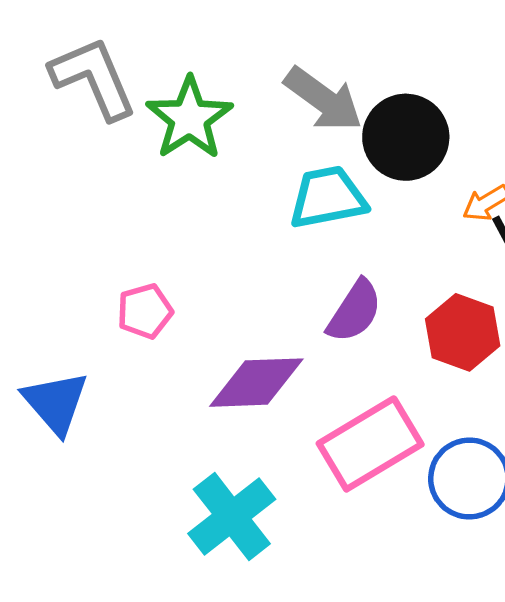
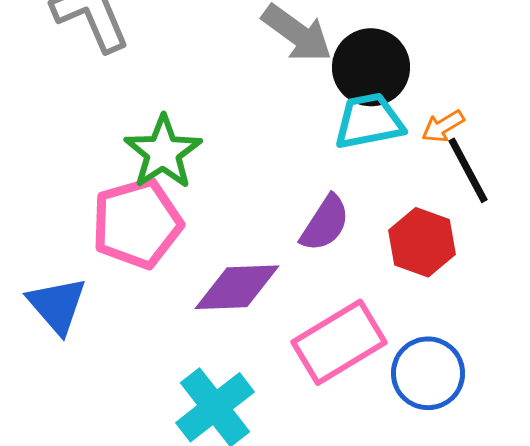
green star: (189, 118) -> (163, 152), moved
cyan trapezoid: (328, 197) -> (369, 121), moved
pink pentagon: (145, 311) -> (137, 223), size x1.8

